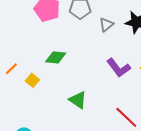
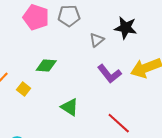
gray triangle: (106, 25) -> (97, 40), moved

